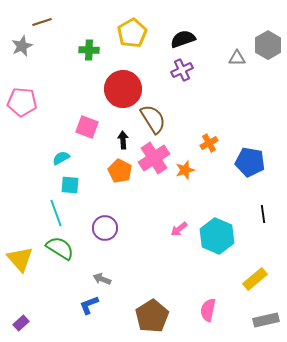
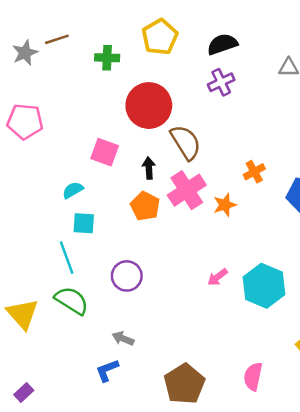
brown line: (42, 22) -> (57, 39), moved

